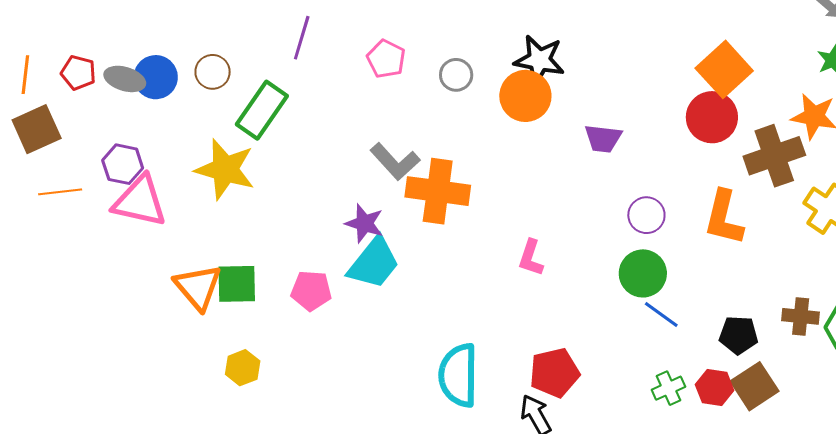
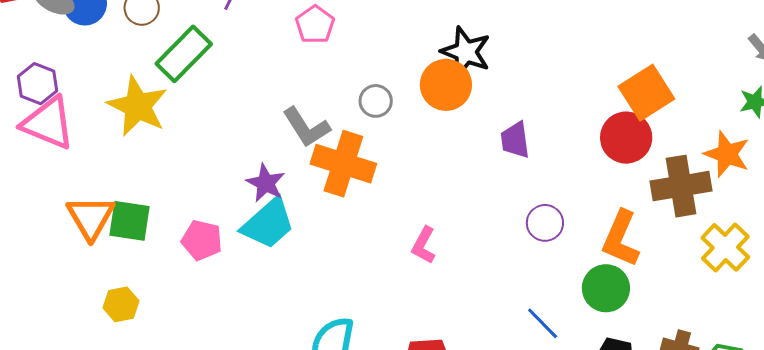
gray circle: (456, 75) -> (376, 101), moved
purple trapezoid: (603, 139) -> (515, 140), turned 66
green circle: (643, 273) -> (606, 288), moved

